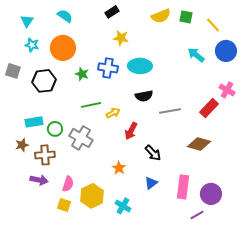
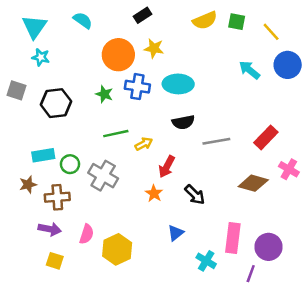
cyan triangle: (27, 21) -> (34, 27), size x1.5
orange circle: (63, 48) -> (118, 55), moved
pink cross: (227, 90) -> (289, 169), moved
orange star: (119, 168) -> (154, 193), moved
blue triangle: (151, 183) -> (176, 233), moved
yellow square: (64, 205) -> (55, 261), moved
cyan cross: (123, 206) -> (206, 261), moved
purple line: (197, 215) -> (251, 274), turned -40

